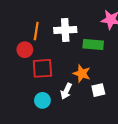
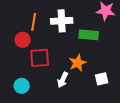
orange star: (82, 73) -> (78, 63), turned 30
white square: (98, 90) -> (102, 79), moved
cyan circle: (42, 100) -> (22, 86), moved

